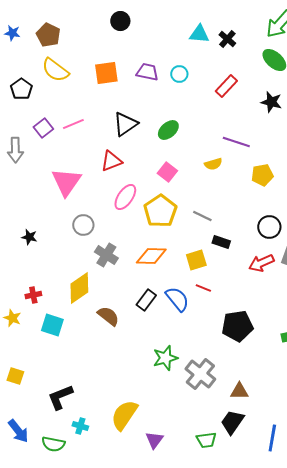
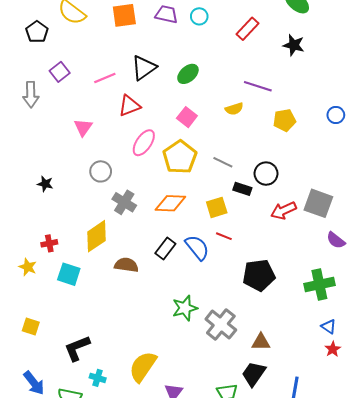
pink line: (73, 124) -> (105, 78), moved
pink triangle: (66, 182) -> (83, 127), size x0.6
black circle: (269, 227) -> (266, 174), moved
brown semicircle: (108, 316) -> (126, 265), turned -30

